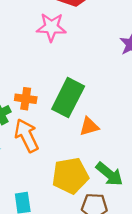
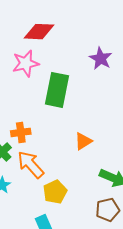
green rectangle: (68, 98) -> (57, 90), moved
yellow pentagon: (70, 176) -> (55, 192), moved, size x0.7

